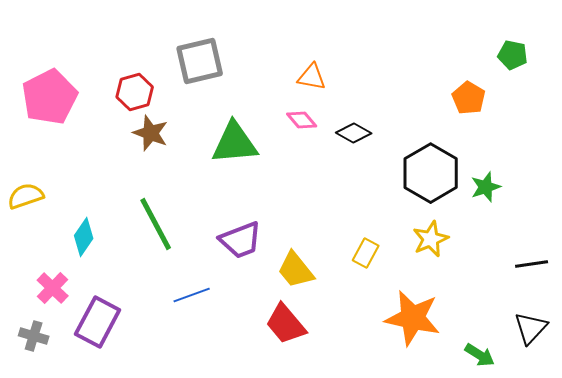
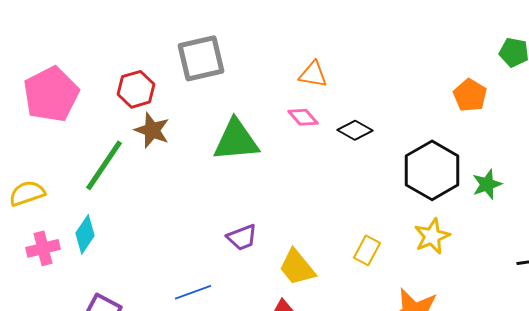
green line: (156, 224) -> (104, 165), moved, turned 62
purple trapezoid: (241, 240) -> (242, 237), size x0.7
pink cross: (53, 288) -> (43, 248), moved, turned 32

